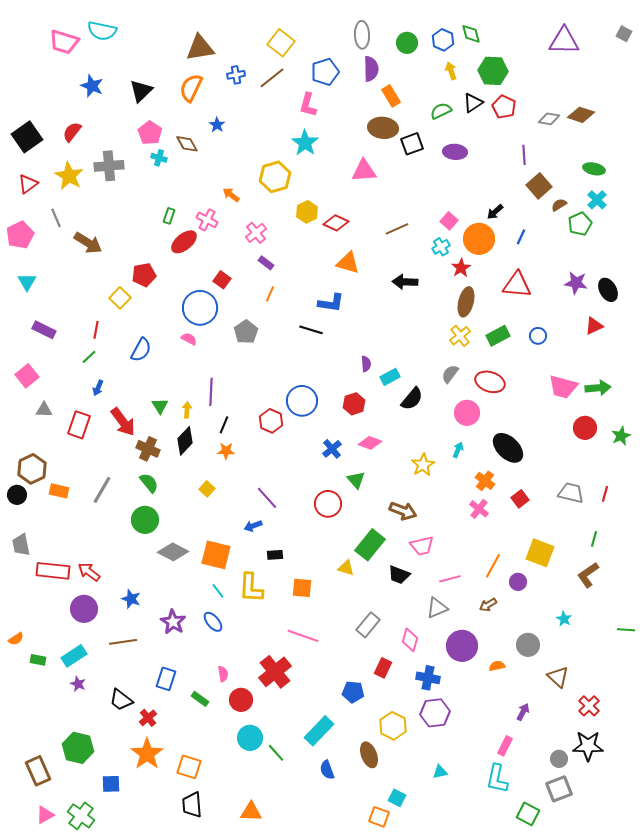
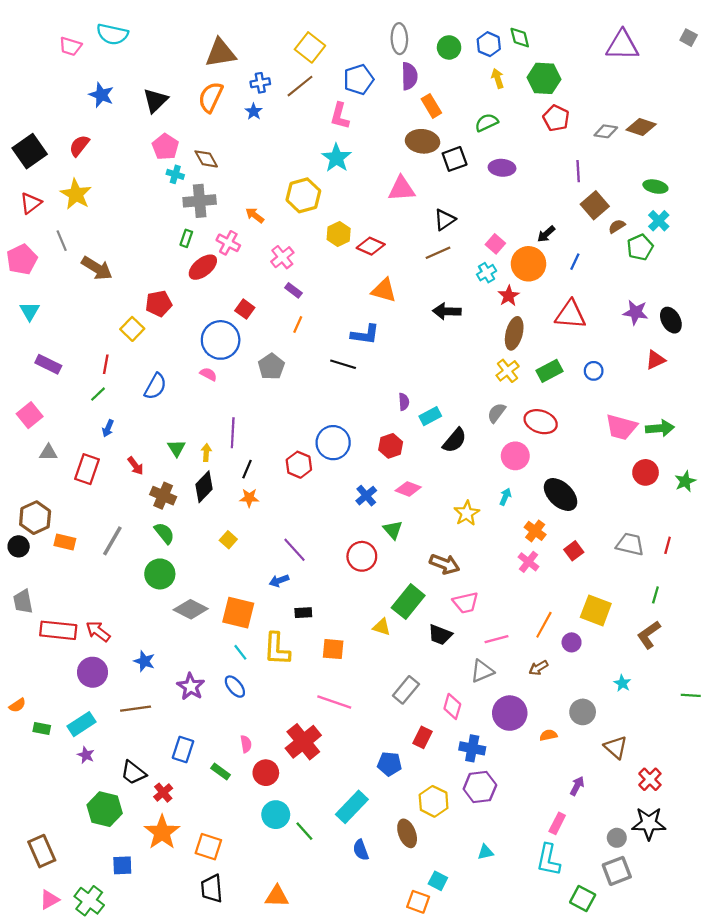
pink trapezoid: (64, 42) -> (70, 46), size x0.7
black triangle: (473, 103) -> (445, 220), moved
blue star: (217, 125) -> (254, 111), moved
gray cross: (109, 166) -> (200, 201), moved
red arrow: (123, 422) -> (136, 466), size x0.6
green hexagon: (78, 748) -> (105, 809), moved

